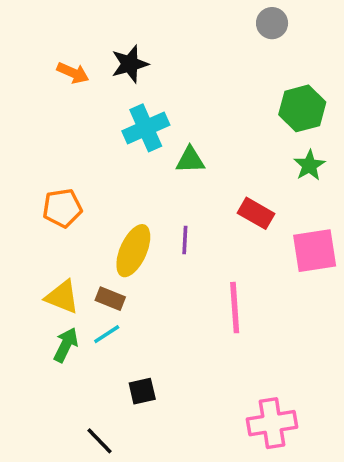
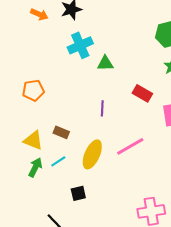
yellow ellipse: (133, 251) -> (92, 154), moved
brown rectangle: (110, 299) -> (61, 132), moved
pink line: (235, 308) -> (130, 146), turned 64

